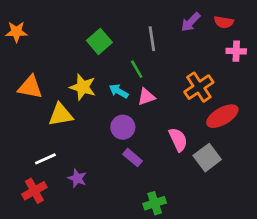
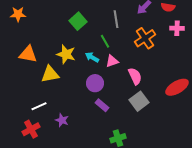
orange cross: (199, 87) -> (145, 38), moved
red ellipse: (222, 116) -> (177, 87), moved
pink semicircle: (178, 140) -> (135, 76), moved
gray square: (207, 158) -> (139, 101), moved

